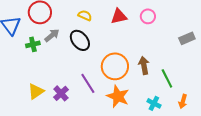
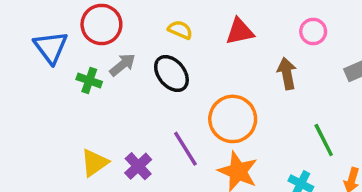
pink circle: (148, 16) -> (313, 31), moved
green cross: (33, 44) -> (89, 80), turned 32
brown arrow: (144, 65) -> (287, 73), moved

